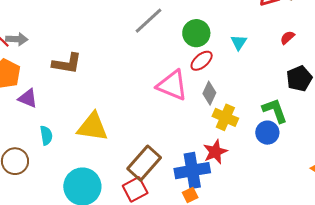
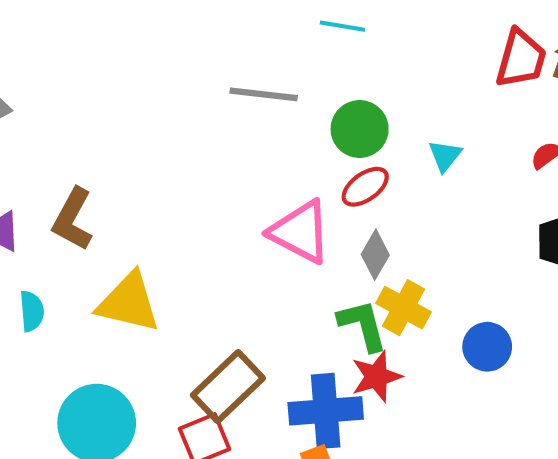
gray line: (149, 21) -> (264, 94), turned 44
brown L-shape: (67, 63) -> (73, 219), moved, turned 104
green L-shape: (275, 111) -> (363, 325), moved

